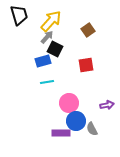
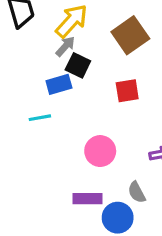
brown square: (88, 30) -> (130, 35), size x1.6
cyan line: (47, 82) -> (40, 118), moved
blue circle: (76, 121) -> (118, 218), moved

